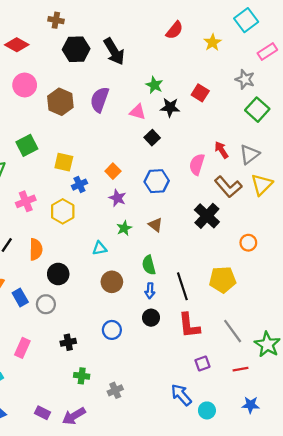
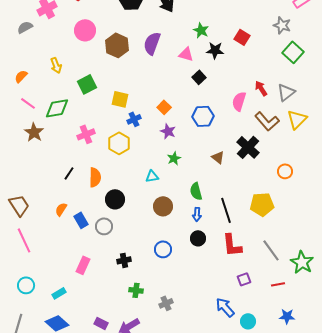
brown triangle: (155, 225) -> (218, 157), moved

